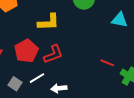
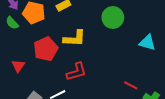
red pentagon: (26, 51) -> (46, 49), moved

